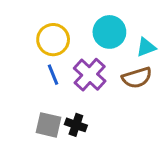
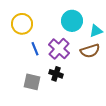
yellow circle: (53, 40) -> (22, 24), moved
black cross: (76, 125) -> (56, 74), moved

